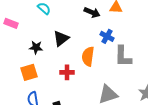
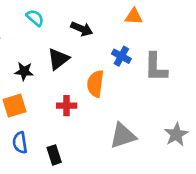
black arrow: (92, 12) -> (82, 29), moved
gray L-shape: (123, 56) -> (156, 67), moved

